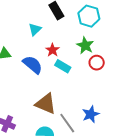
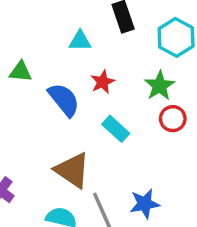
cyan triangle: (35, 29) -> (80, 41), turned 32
cyan rectangle: (63, 66) -> (116, 129), moved

